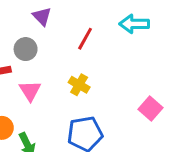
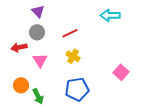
purple triangle: (42, 16) -> (38, 11), moved
red line: (85, 39) -> (70, 33), moved, turned 35

